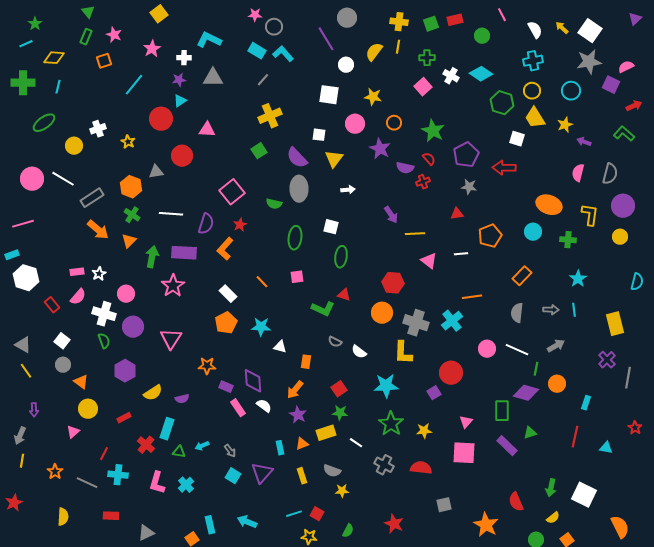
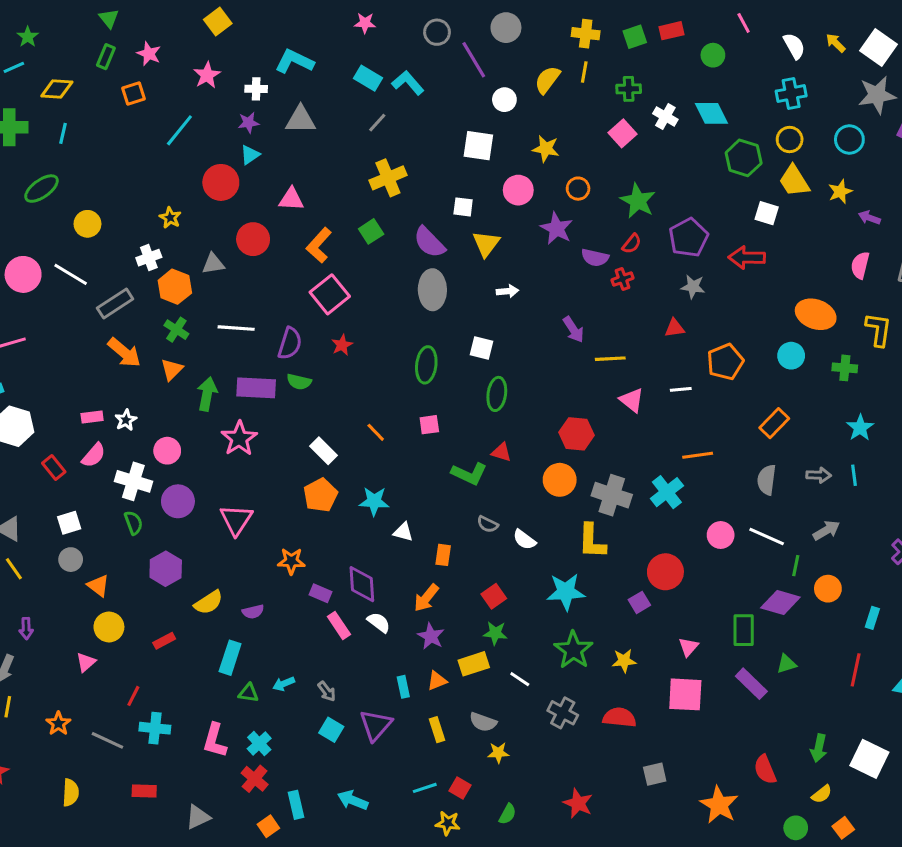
gray circle: (274, 27) -> (437, 32), moved
cyan diamond: (481, 74) -> (711, 113), turned 30
white cross: (98, 129) -> (149, 258), moved
red semicircle: (429, 159) -> (632, 244), turned 80
green semicircle: (274, 204) -> (299, 382), moved
orange L-shape: (225, 249) -> (319, 245), moved
white square: (62, 341) -> (69, 523), turned 35
red cross: (146, 445) -> (255, 779), moved

